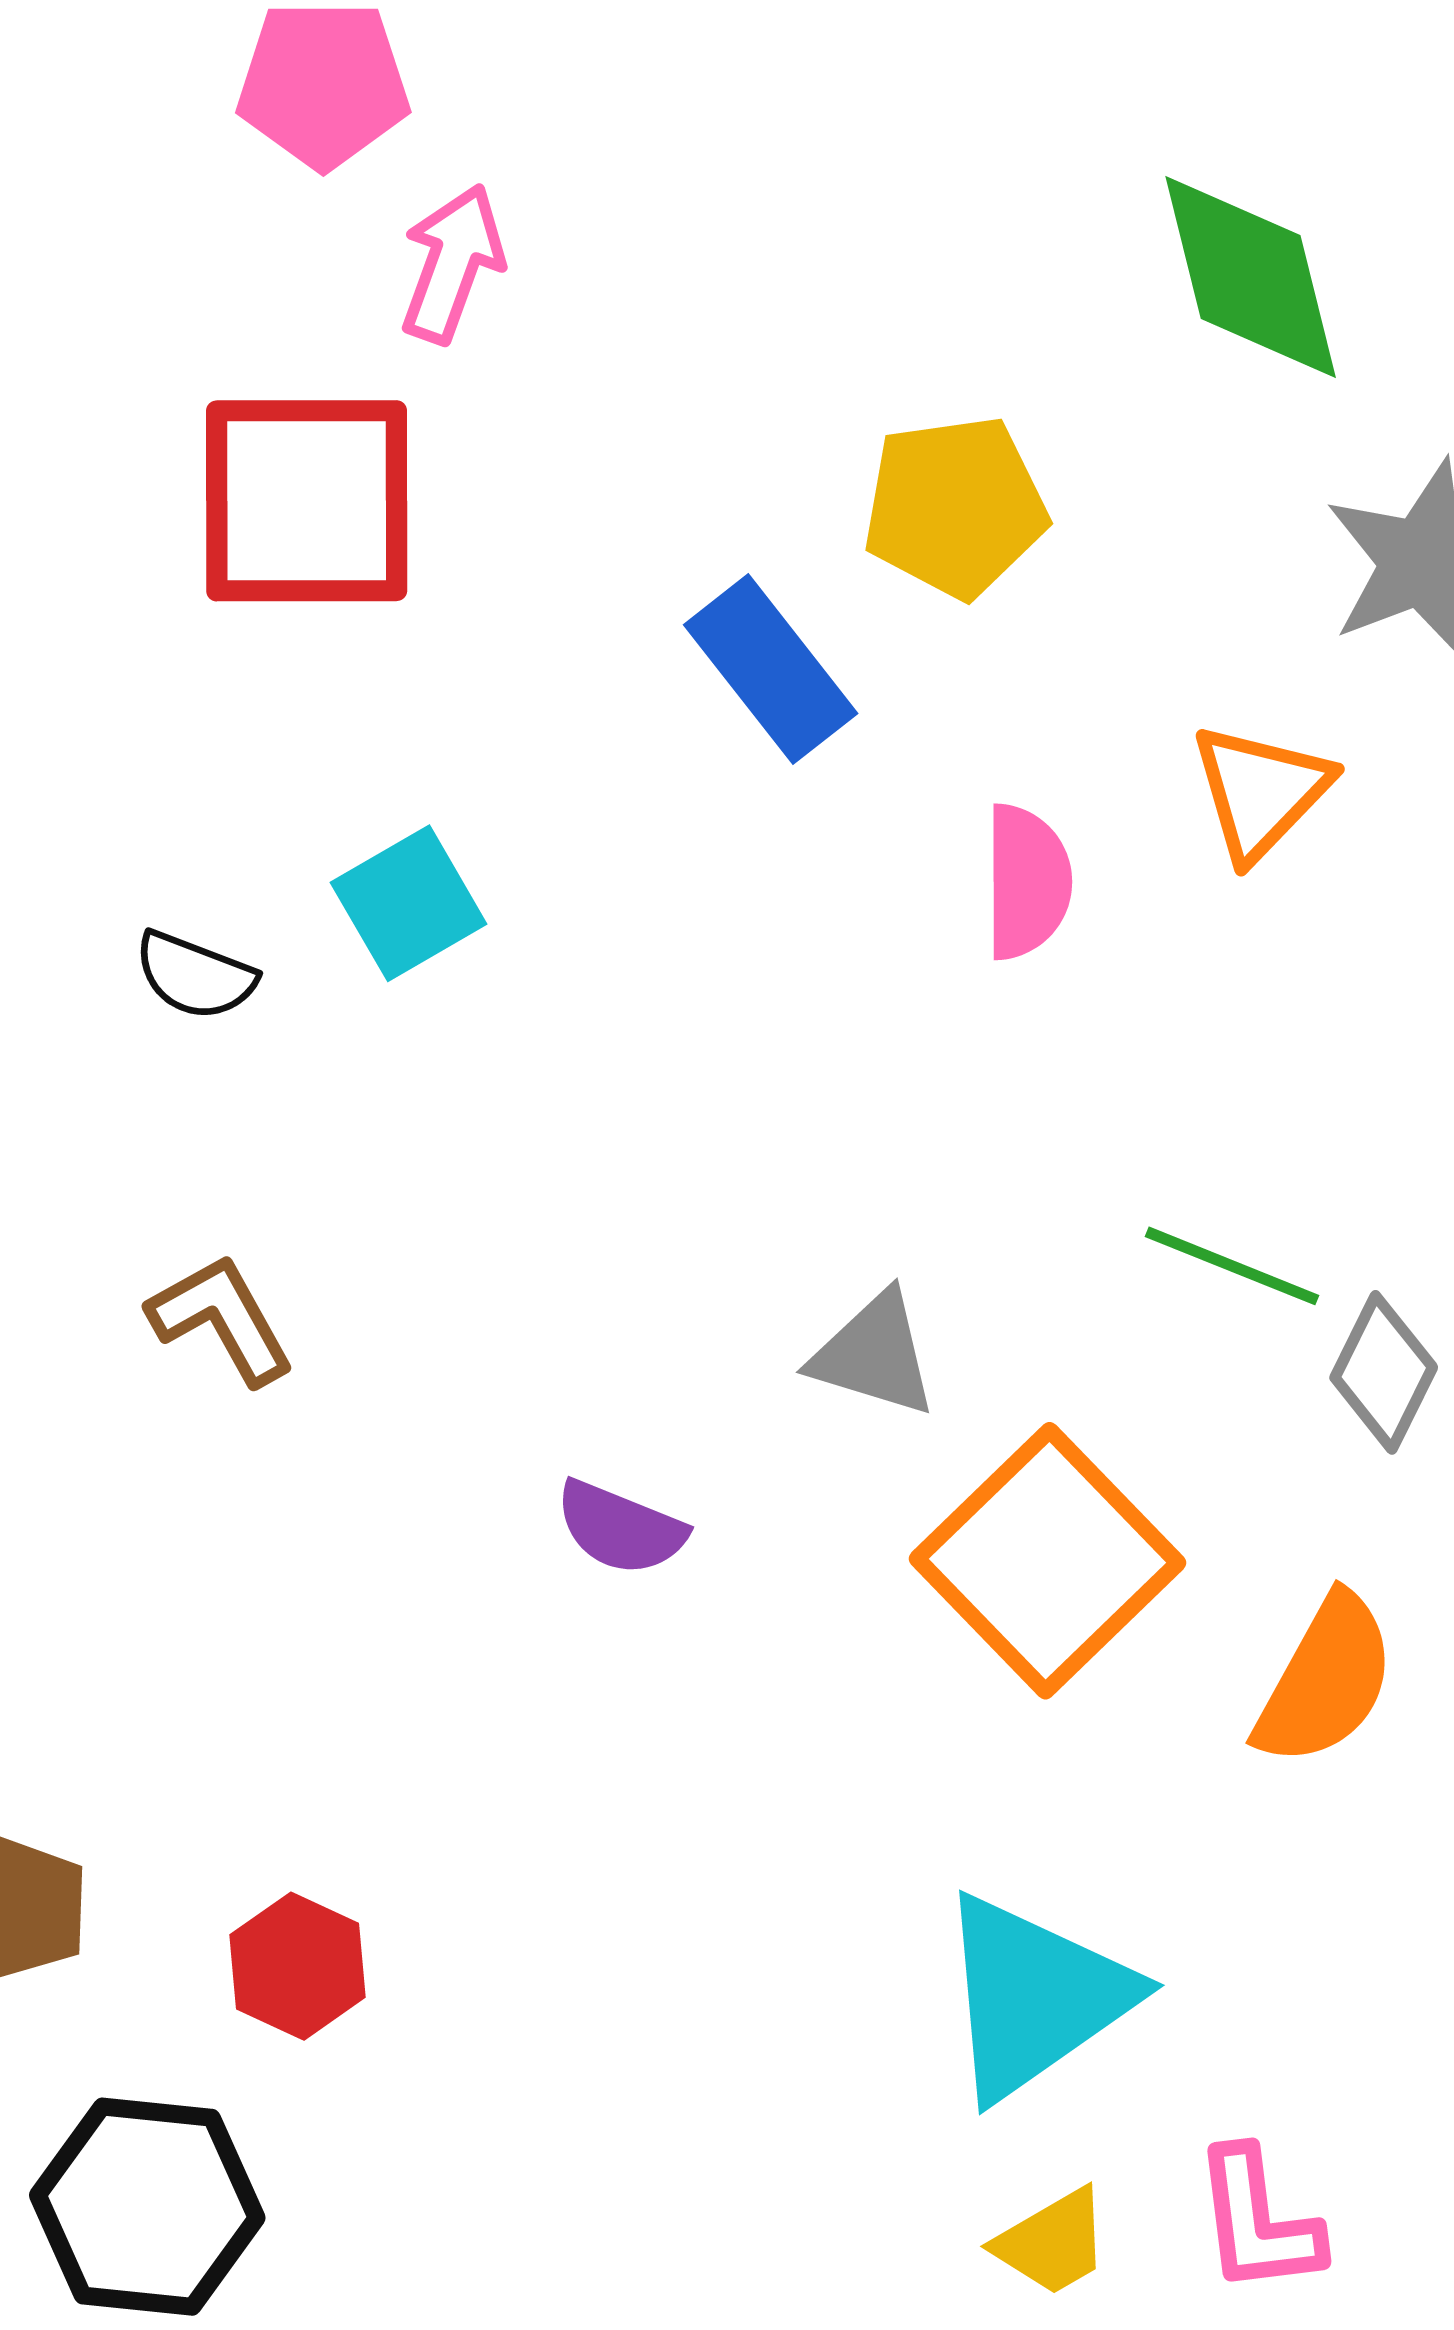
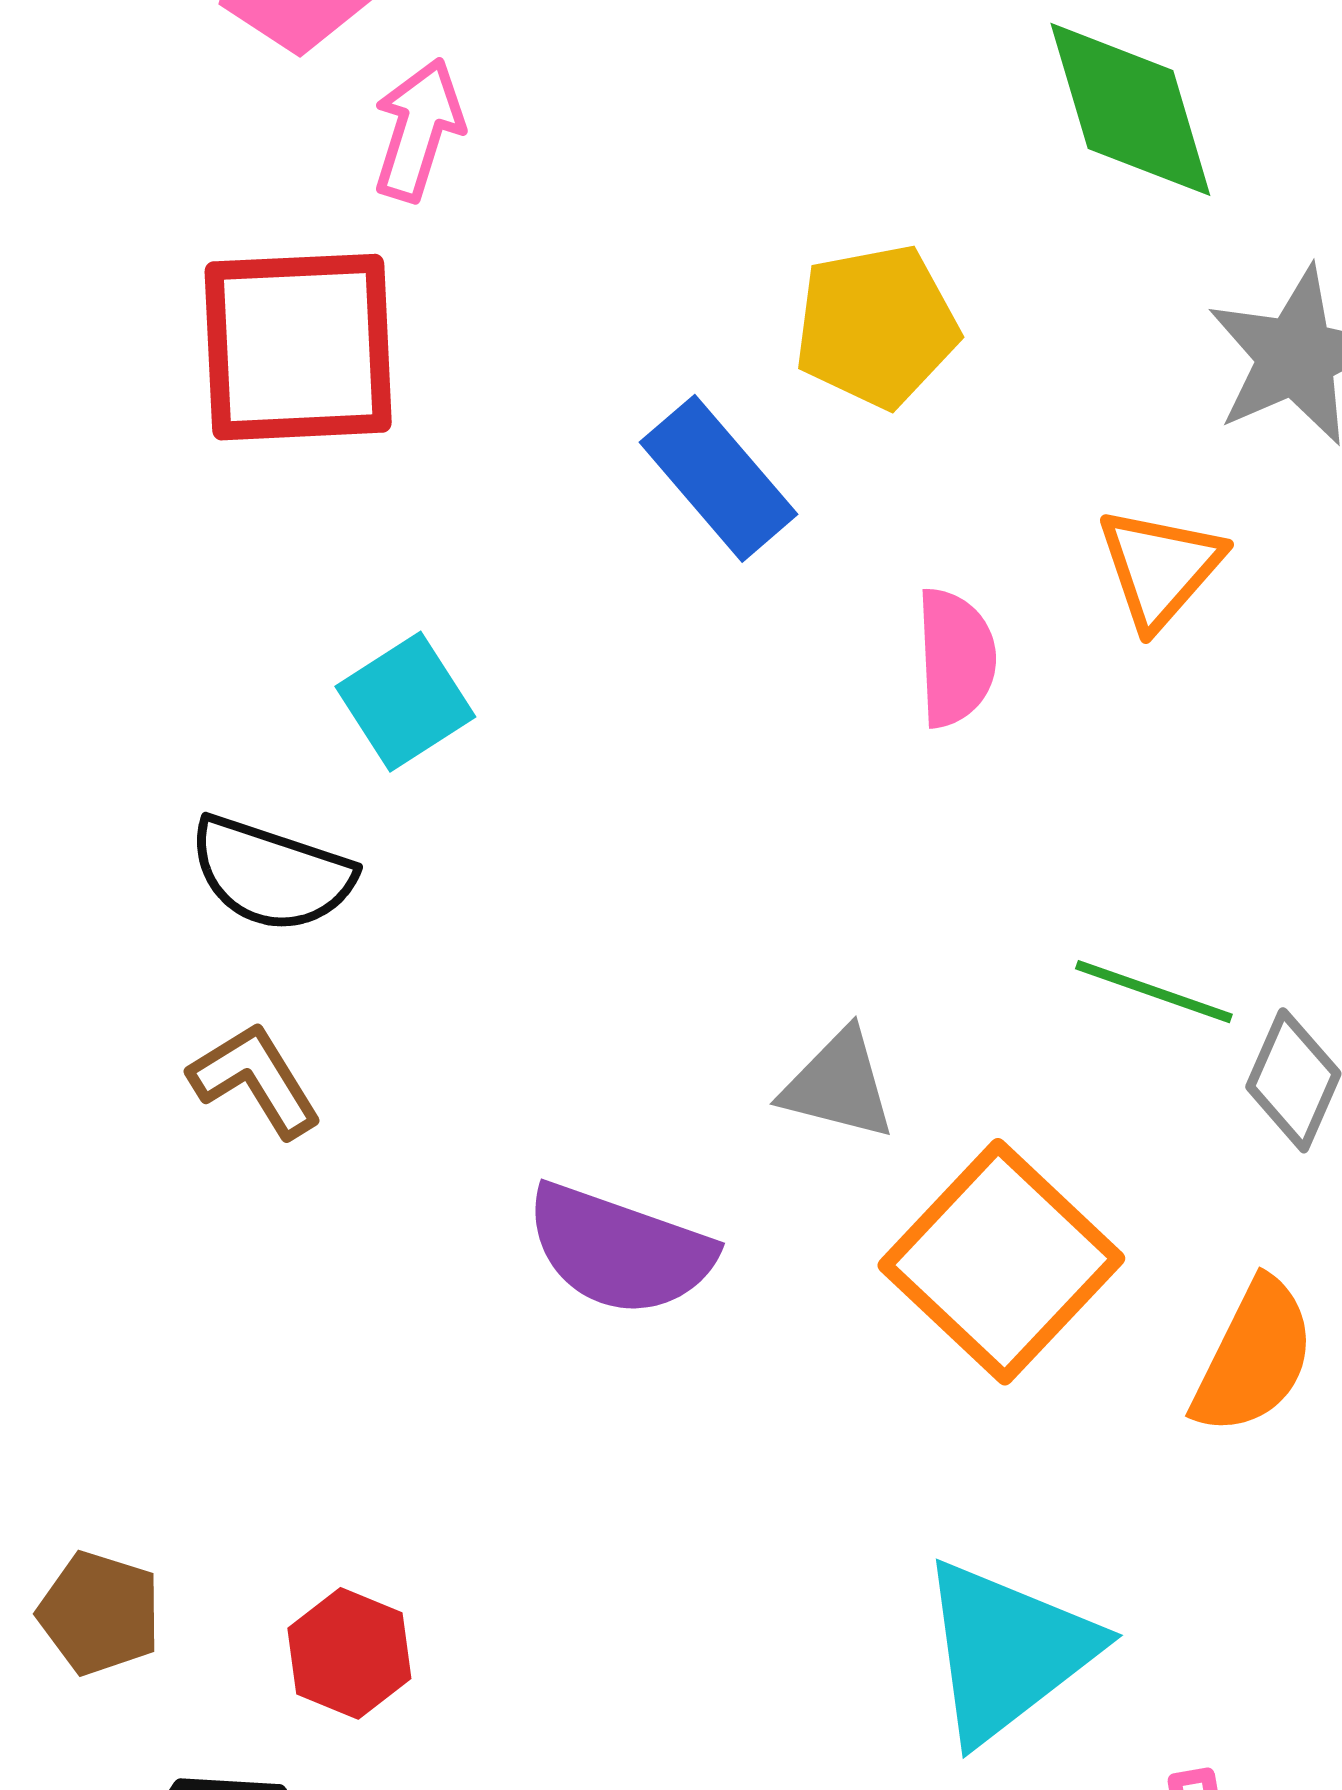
black semicircle: (195, 976) -> (271, 874), moved, size x1.5
purple semicircle: (620, 1528) -> (619, 1250), size x1.6

